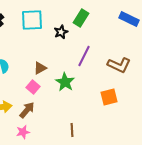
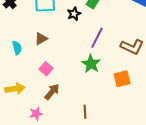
brown triangle: (40, 68) -> (41, 39), moved
green star: (65, 82) -> (91, 64), moved
brown arrow: (27, 110) -> (52, 92), moved

